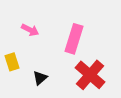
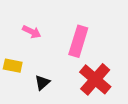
yellow rectangle: (12, 62) -> (13, 66), turned -60

